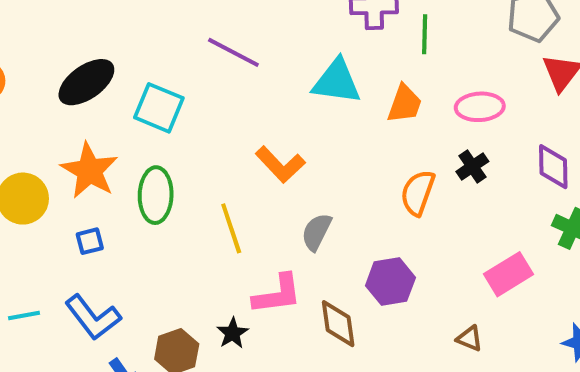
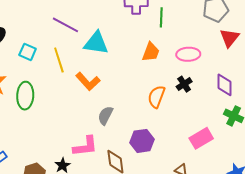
cyan triangle: (337, 82) -> (96, 43), moved
cyan square: (159, 108) -> (28, 52), size x0.7
yellow line: (231, 228) -> (59, 60), moved

